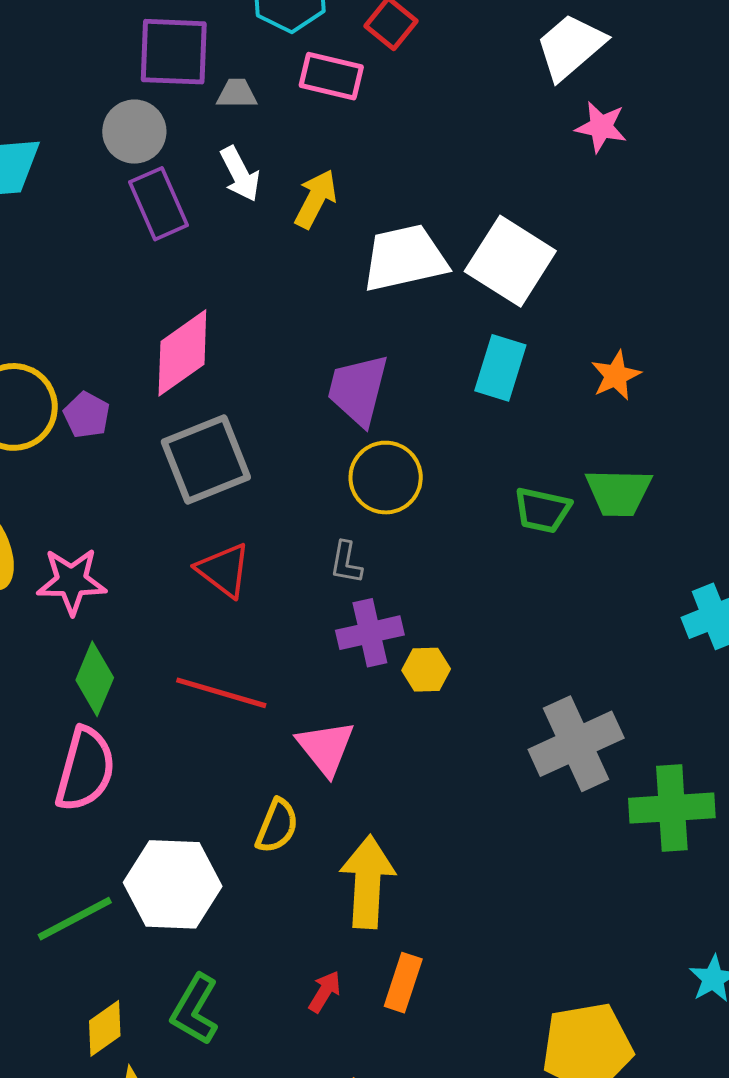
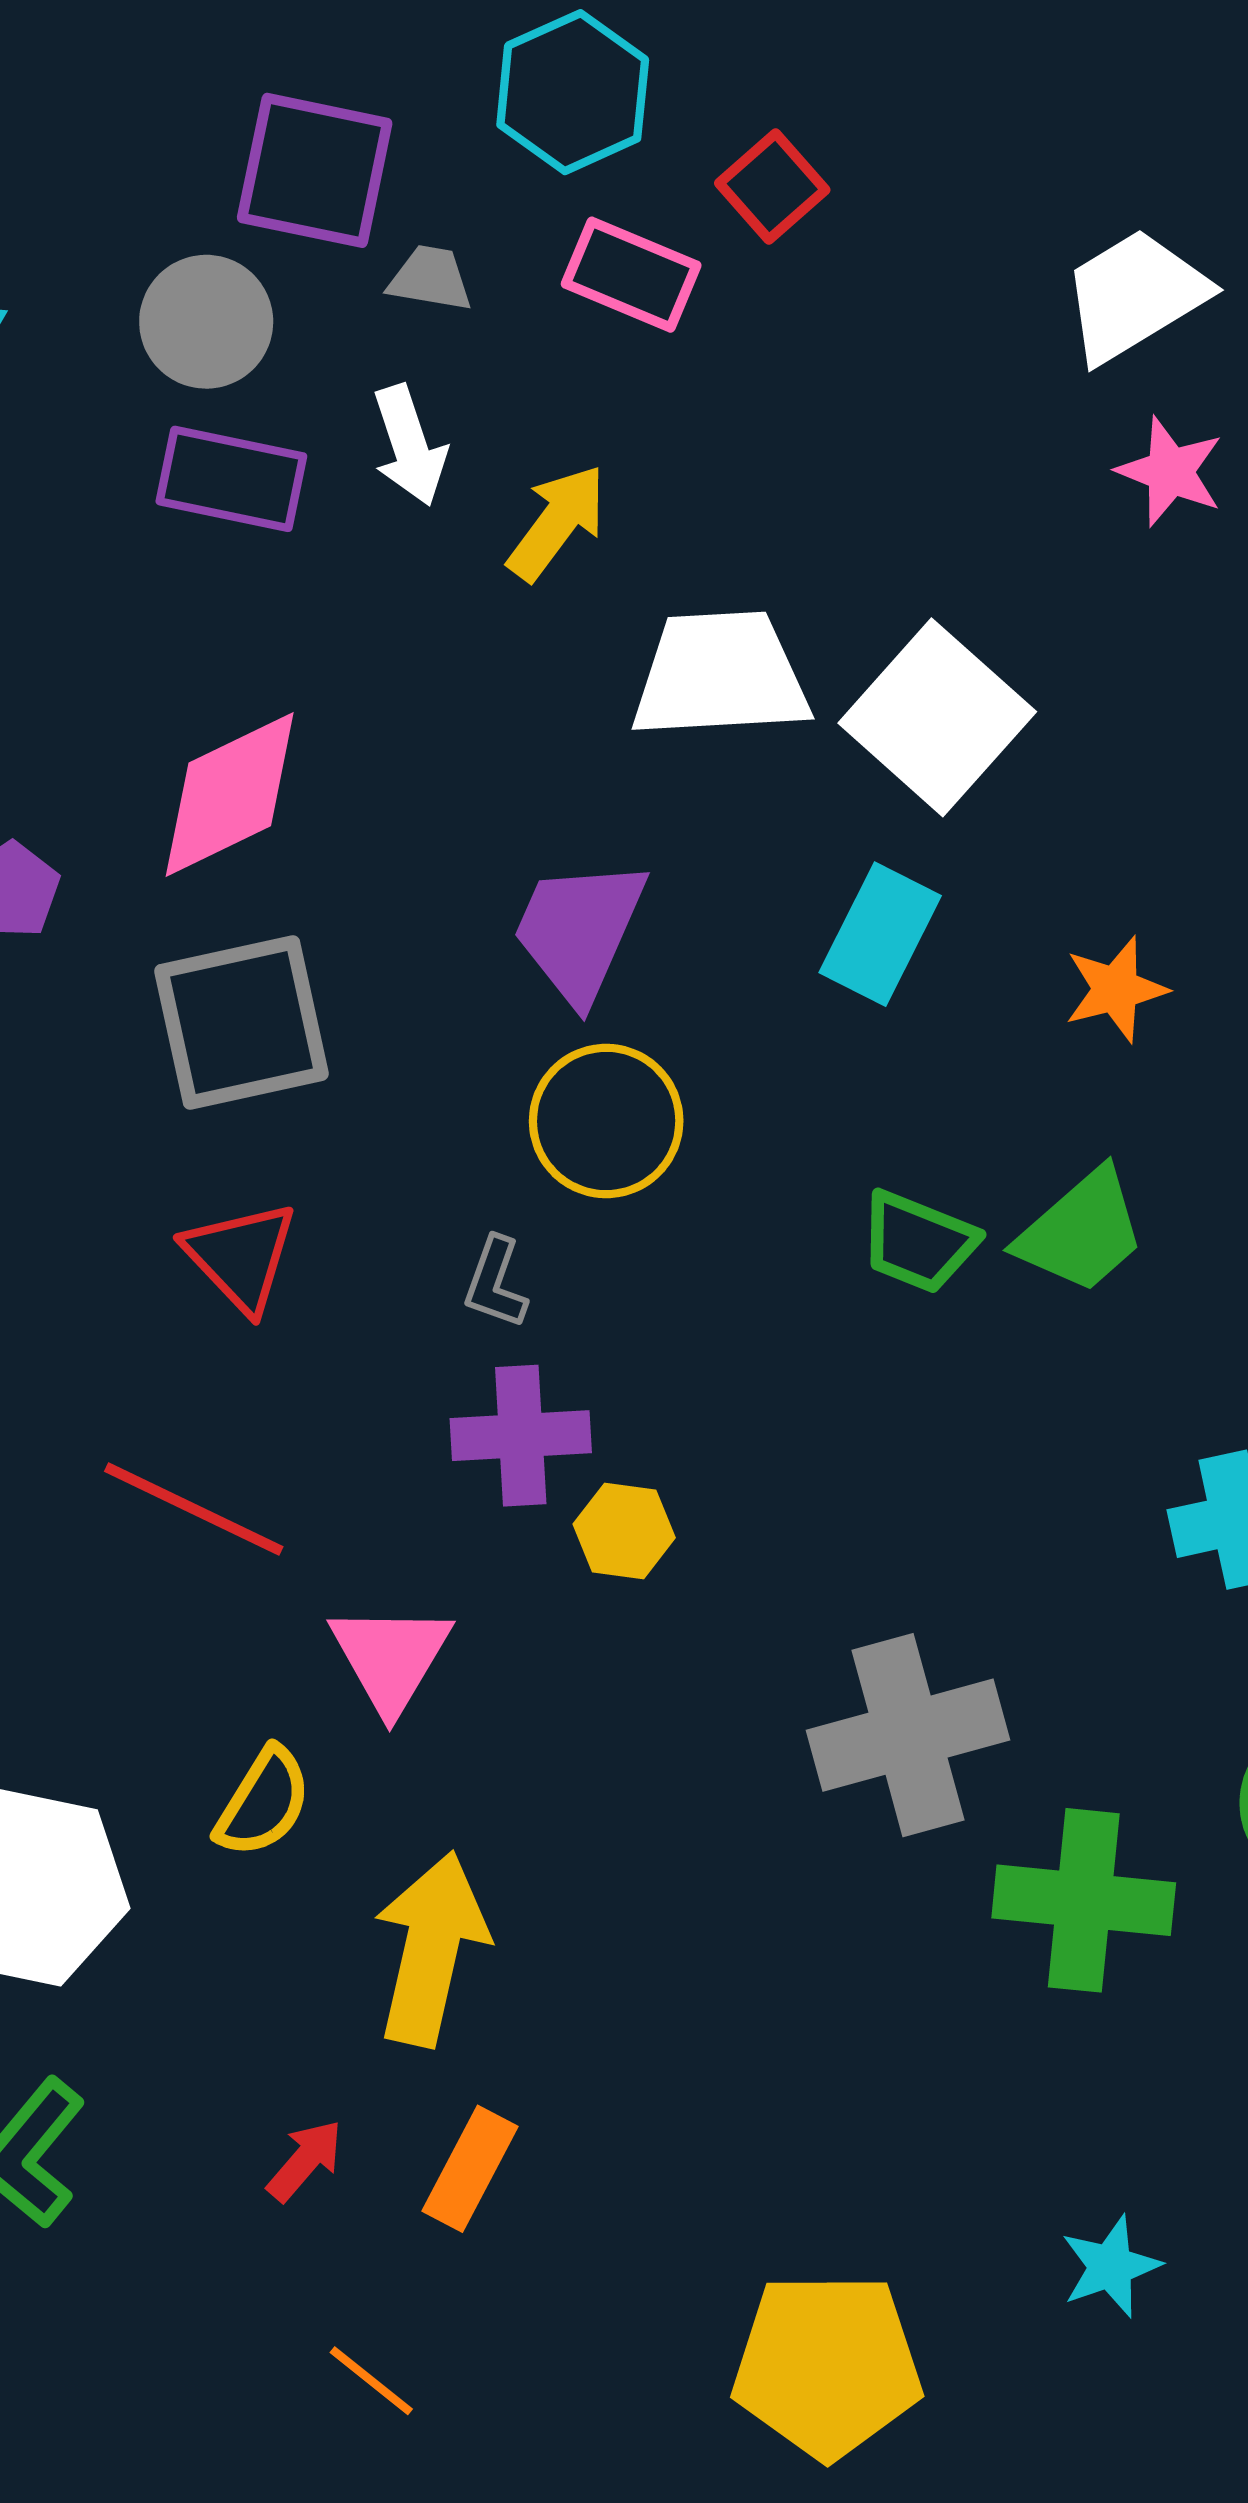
purple rectangle: (159, 204) -> (231, 479), turned -64
green trapezoid: (619, 492) -> (1081, 1231), turned -52

